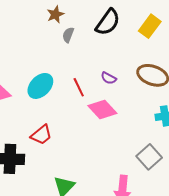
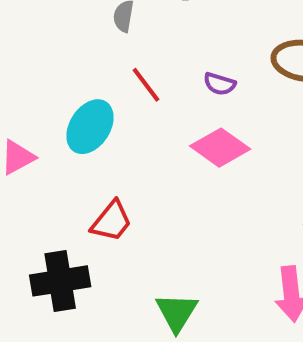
red line: (79, 87) -> (146, 85), moved

